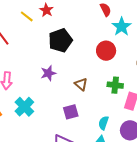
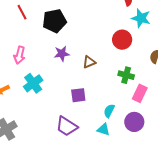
cyan star: (122, 27) -> (141, 18), turned -30
black pentagon: (60, 40) -> (54, 21), moved
brown triangle: (81, 84) -> (89, 62), moved, turned 48

